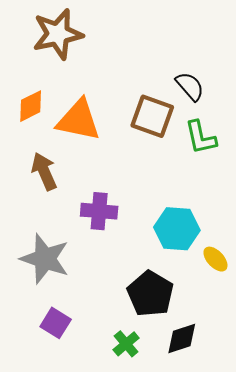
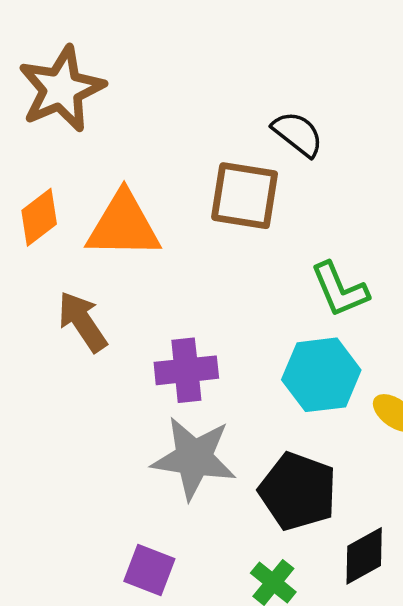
green L-shape: (201, 137) -> (340, 289), moved
gray star: (45, 259) -> (194, 458), moved

